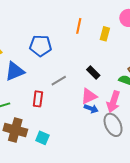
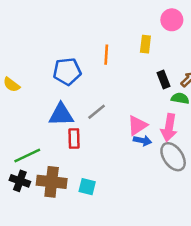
orange line: (79, 26) -> (106, 55), moved
blue triangle: (15, 71) -> (61, 115), moved, turned 30
black rectangle: (93, 73) -> (164, 79), moved, turned 32

